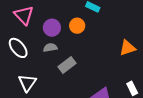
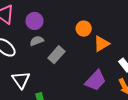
orange circle: (77, 26) -> (84, 29), moved
orange triangle: (128, 48) -> (101, 44), moved

